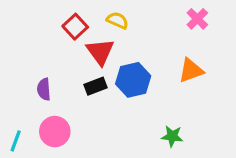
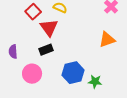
blue hexagon: (133, 80) -> (73, 73), moved
pink circle: (55, 132) -> (32, 74), moved

